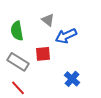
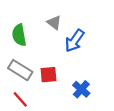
blue arrow: (66, 36) -> (75, 41), turned -30
red square: (43, 54) -> (49, 75), moved

